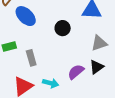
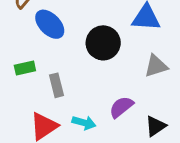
black circle: (63, 28) -> (103, 43), size x1.5
black triangle: (97, 67) -> (155, 126), moved

